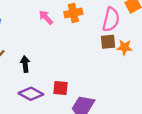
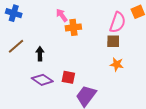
orange cross: (73, 13) -> (73, 27), moved
orange star: (125, 47) -> (117, 64), moved

